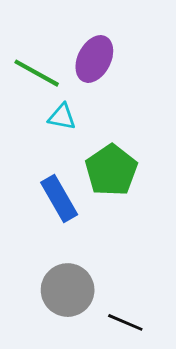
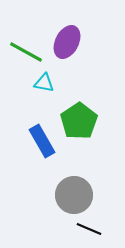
gray circle: (68, 290) -> (74, 195), moved

